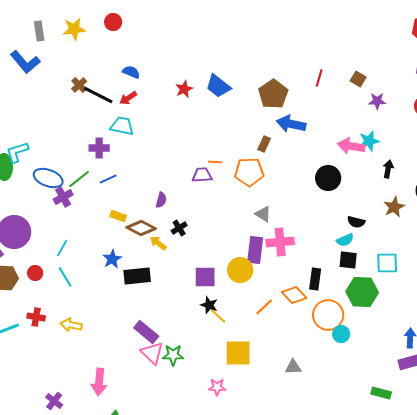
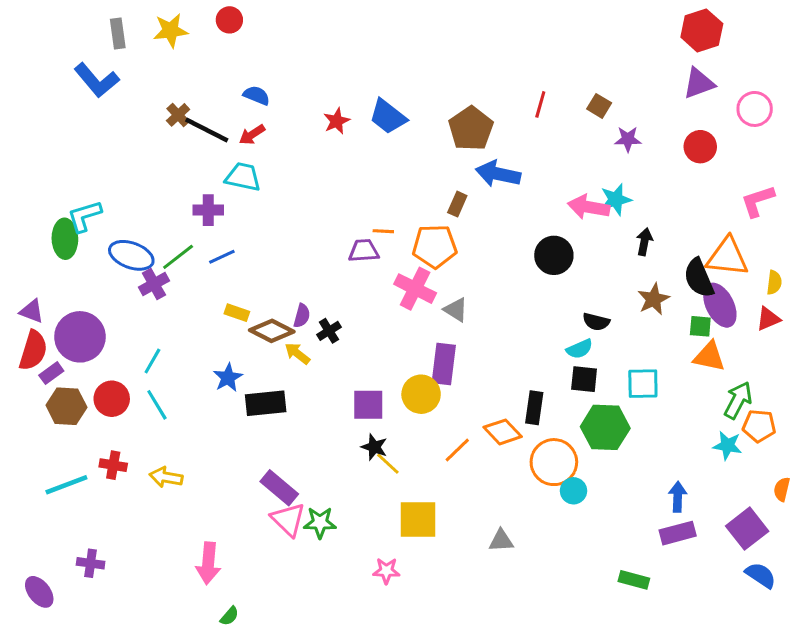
purple semicircle: (161, 200) -> (302, 316), moved
pink cross: (280, 242) -> (415, 289), moved, turned 32
red circle: (35, 273) -> (112, 399), size x1.5
purple cross: (54, 401) -> (91, 563), moved, turned -30

